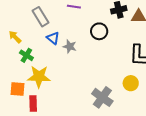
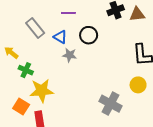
black circle: (99, 31) -> (89, 35), moved
blue triangle: (53, 38) -> (60, 37), moved
orange square: (18, 89) -> (21, 106), turned 35

